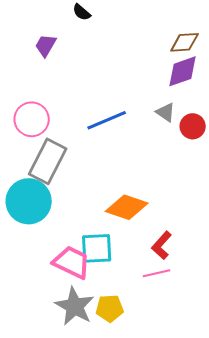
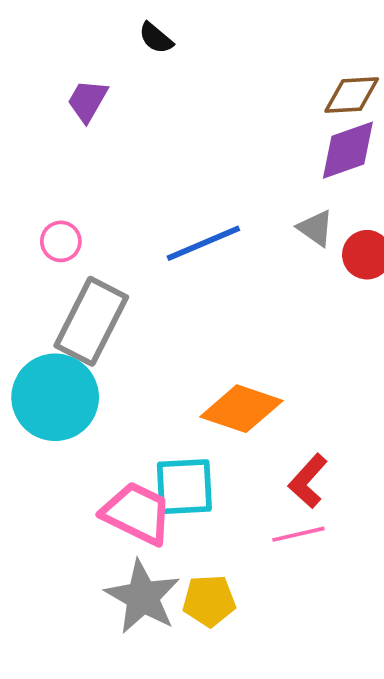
pink circle: (32, 119) -> (61, 241), size x0.6

